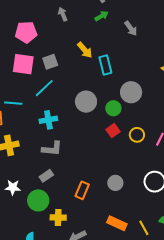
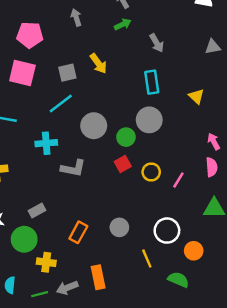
gray square: (50, 62) -> (67, 73), moved
cyan rectangle: (105, 65) -> (152, 82), moved
cyan line: (44, 88) -> (61, 103), moved
gray L-shape: (52, 149) -> (73, 168), moved
orange rectangle: (117, 223) -> (98, 277), moved, turned 48
yellow line: (144, 228) -> (147, 258), moved

